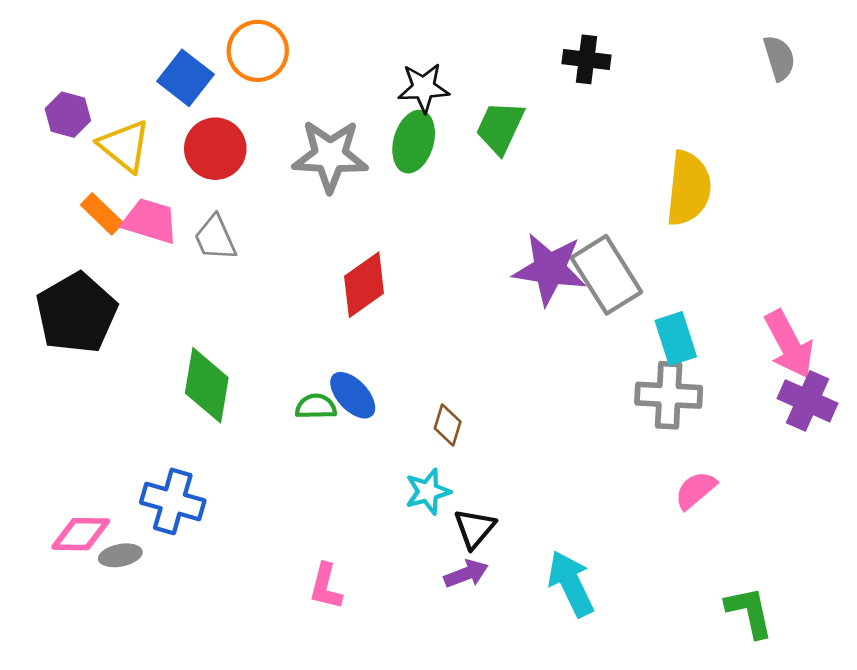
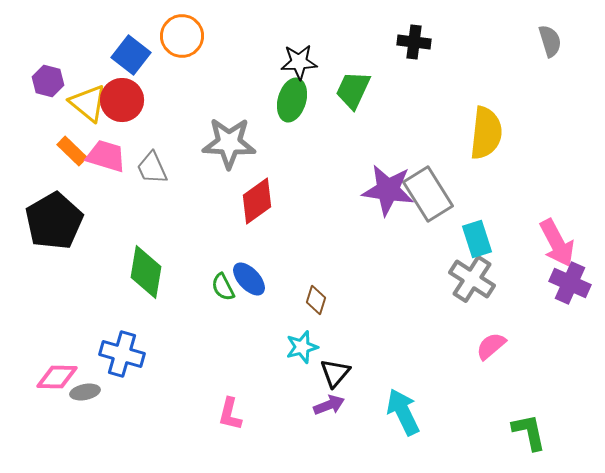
red circle: (215, 149) -> (122, 100), moved
gray star: (330, 156) -> (229, 143), moved
gray cross: (669, 395) -> (472, 279), turned 30
green semicircle: (316, 407) -> (223, 287), turned -116

